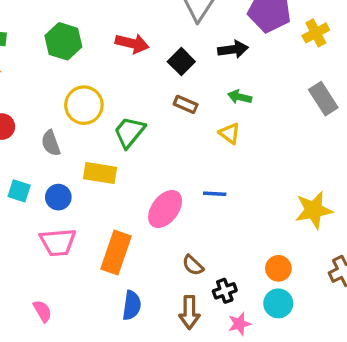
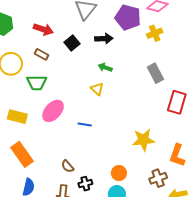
brown rectangle: (186, 104) -> (41, 54), moved
green trapezoid: (129, 132) -> (37, 83), turned -135
yellow rectangle: (100, 173) -> (17, 117), moved
pink ellipse: (165, 209) -> (53, 111), moved
orange rectangle: (116, 252) -> (22, 154), turned -60

